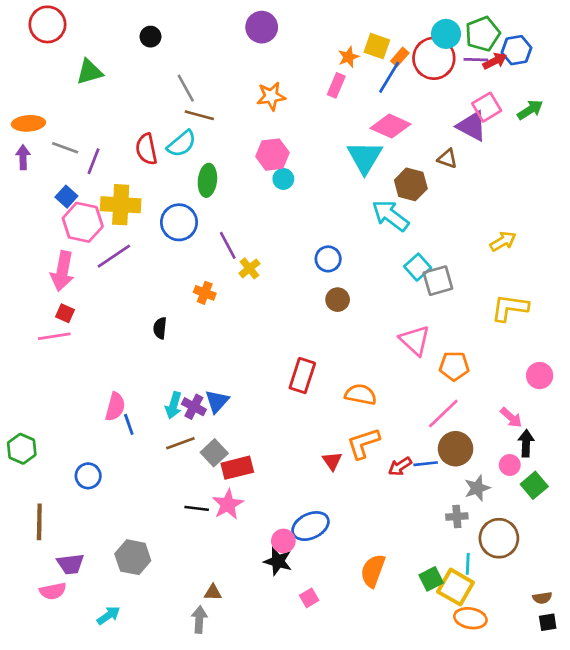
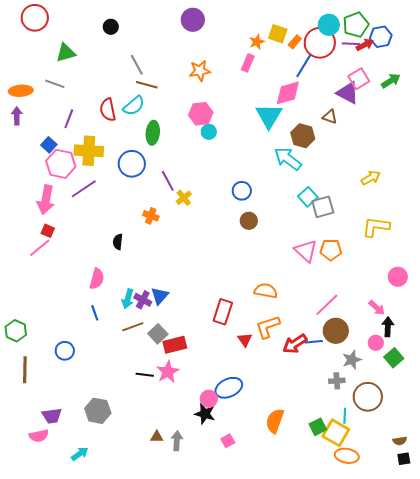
blue line: (389, 77) -> (304, 66), moved
pink diamond: (390, 126) -> (288, 93), turned -40
gray line: (65, 148) -> (55, 84), moved
pink line: (54, 336) -> (40, 248), turned -30
orange pentagon: (454, 366) -> (331, 250), moved
red rectangle: (302, 376) -> (223, 312), moved
pink semicircle: (115, 407) -> (97, 279), moved
red arrow: (400, 466) -> (295, 344), size x1.4
brown line: (39, 522) -> (25, 370), moved
gray arrow: (199, 620) -> (177, 441), moved

